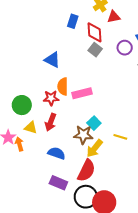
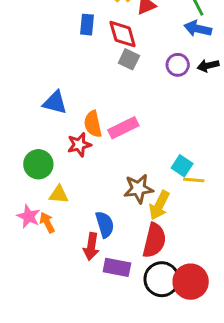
purple circle: (125, 48) -> (178, 65), moved
blue triangle: (52, 60) -> (55, 103), moved
red arrow: (51, 122) -> (91, 247), moved
cyan square: (94, 123) -> (182, 166), moved
blue semicircle: (56, 153) -> (105, 224), turned 66

